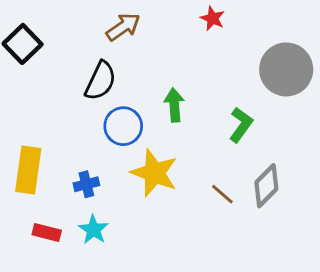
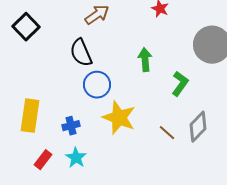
black semicircle: (101, 81) -> (81, 53), turned 132
green arrow: (174, 105) -> (145, 60), moved
red rectangle: (47, 232) -> (43, 160), turned -66

